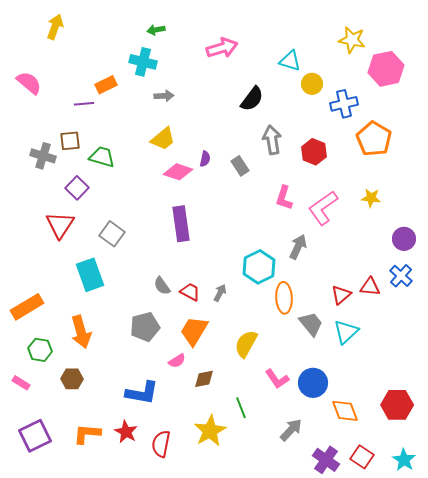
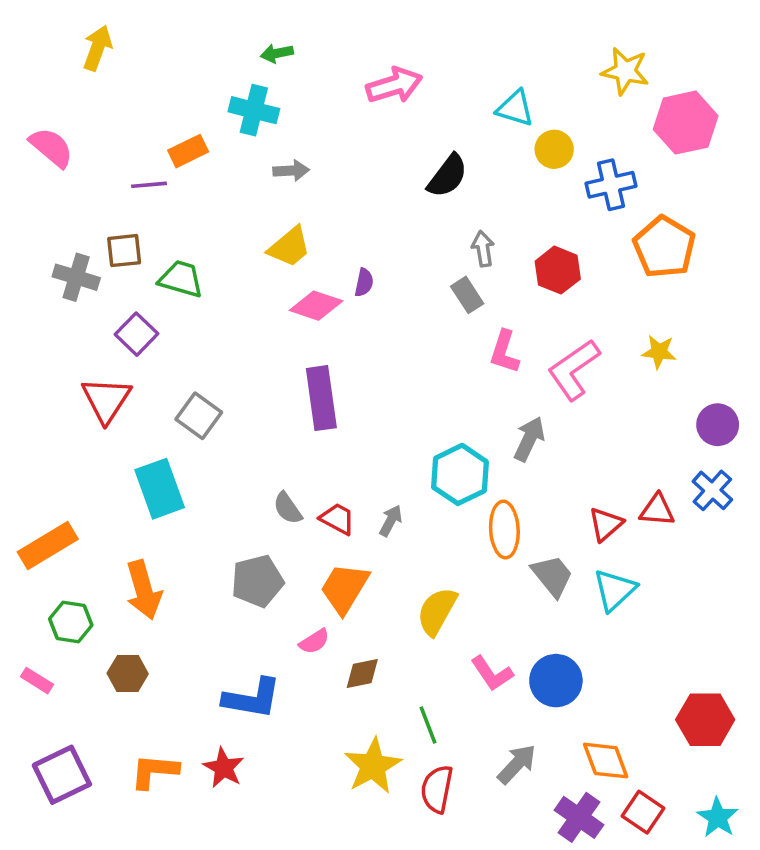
gray arrow: (272, 140) -> (483, 249), size x0.7
gray rectangle: (240, 166) -> (467, 295), moved
orange diamond: (345, 411) -> (606, 761), moved
red semicircle: (161, 444) -> (437, 789), moved

